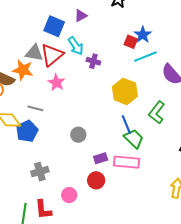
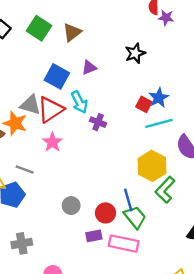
yellow hexagon: (125, 91) -> (152, 166), moved
red circle: (96, 180) -> (105, 213), moved

